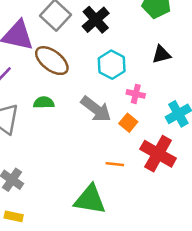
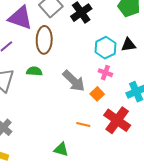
brown ellipse: (52, 61) -> (44, 40), turned 48
cyan hexagon: (112, 65) -> (105, 48), moved
green triangle: (90, 200) -> (61, 149), size x0.6

